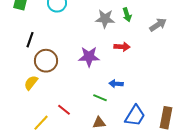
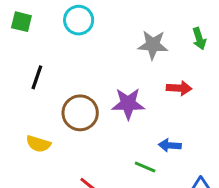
green arrow: (127, 15) -> (199, 39), moved
brown circle: (46, 61) -> (80, 113), moved
yellow semicircle: (31, 83) -> (38, 144), turned -112

